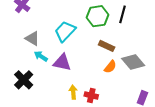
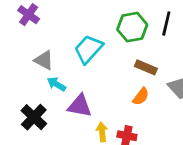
purple triangle: (62, 62) -> (80, 106), moved
orange semicircle: (110, 67) -> (141, 96), moved

